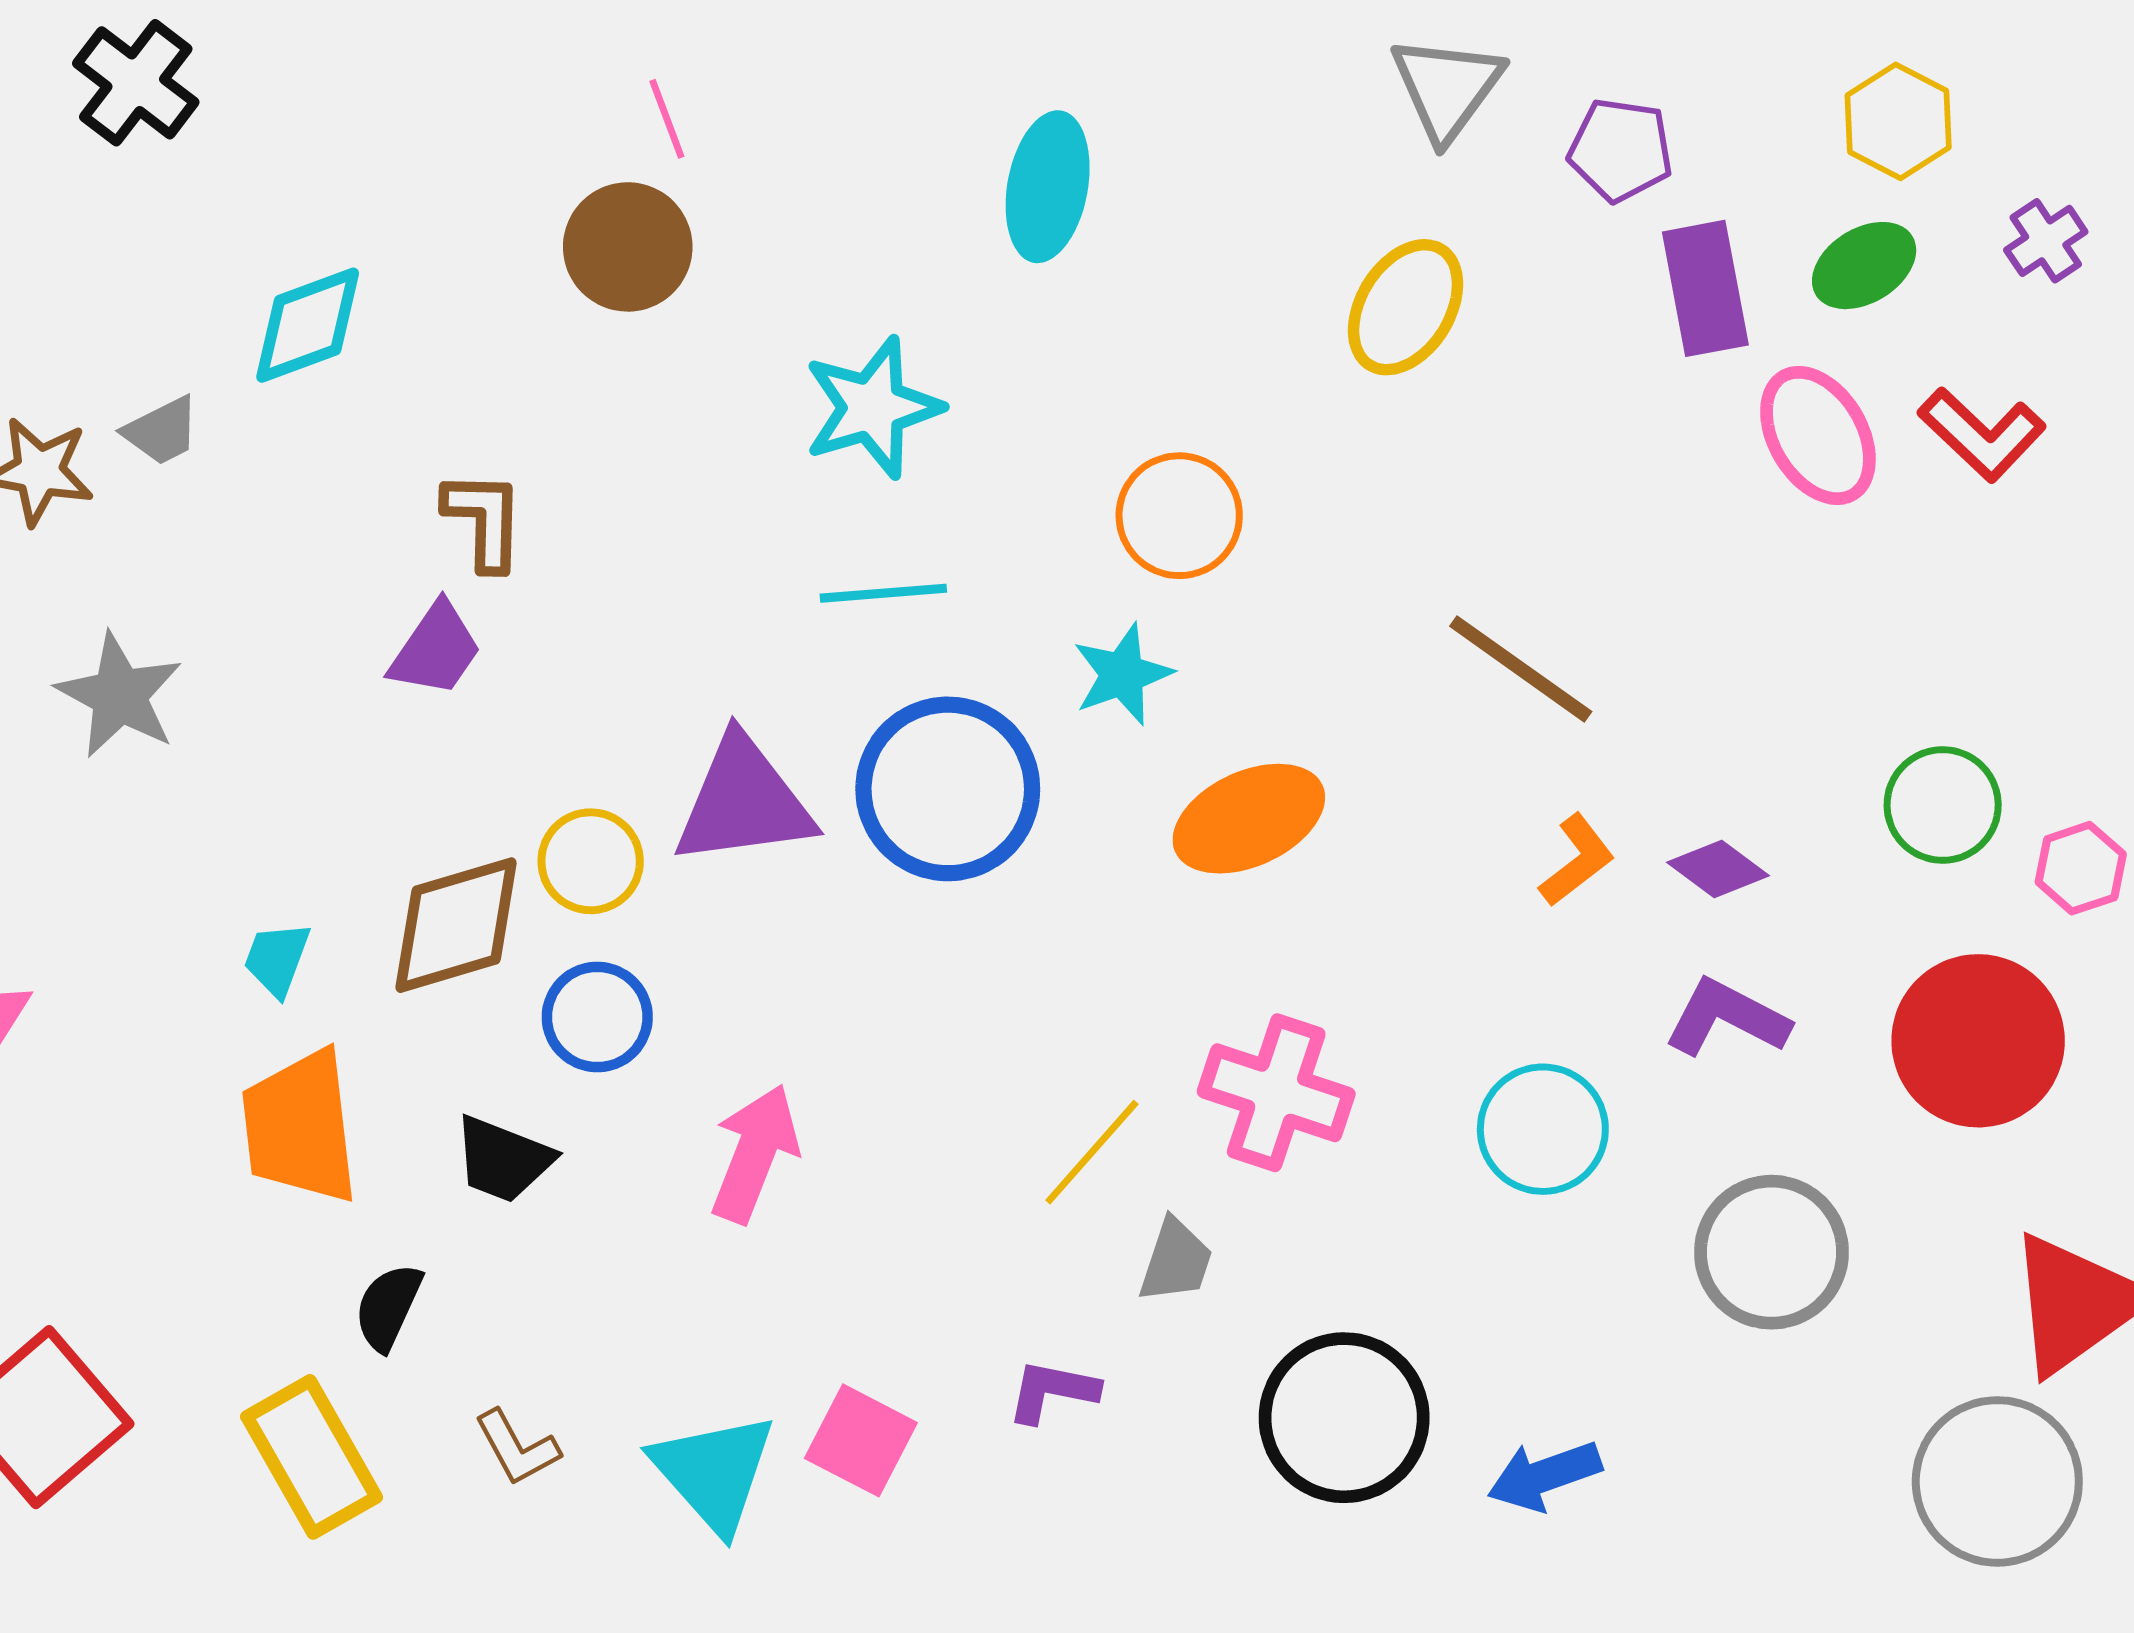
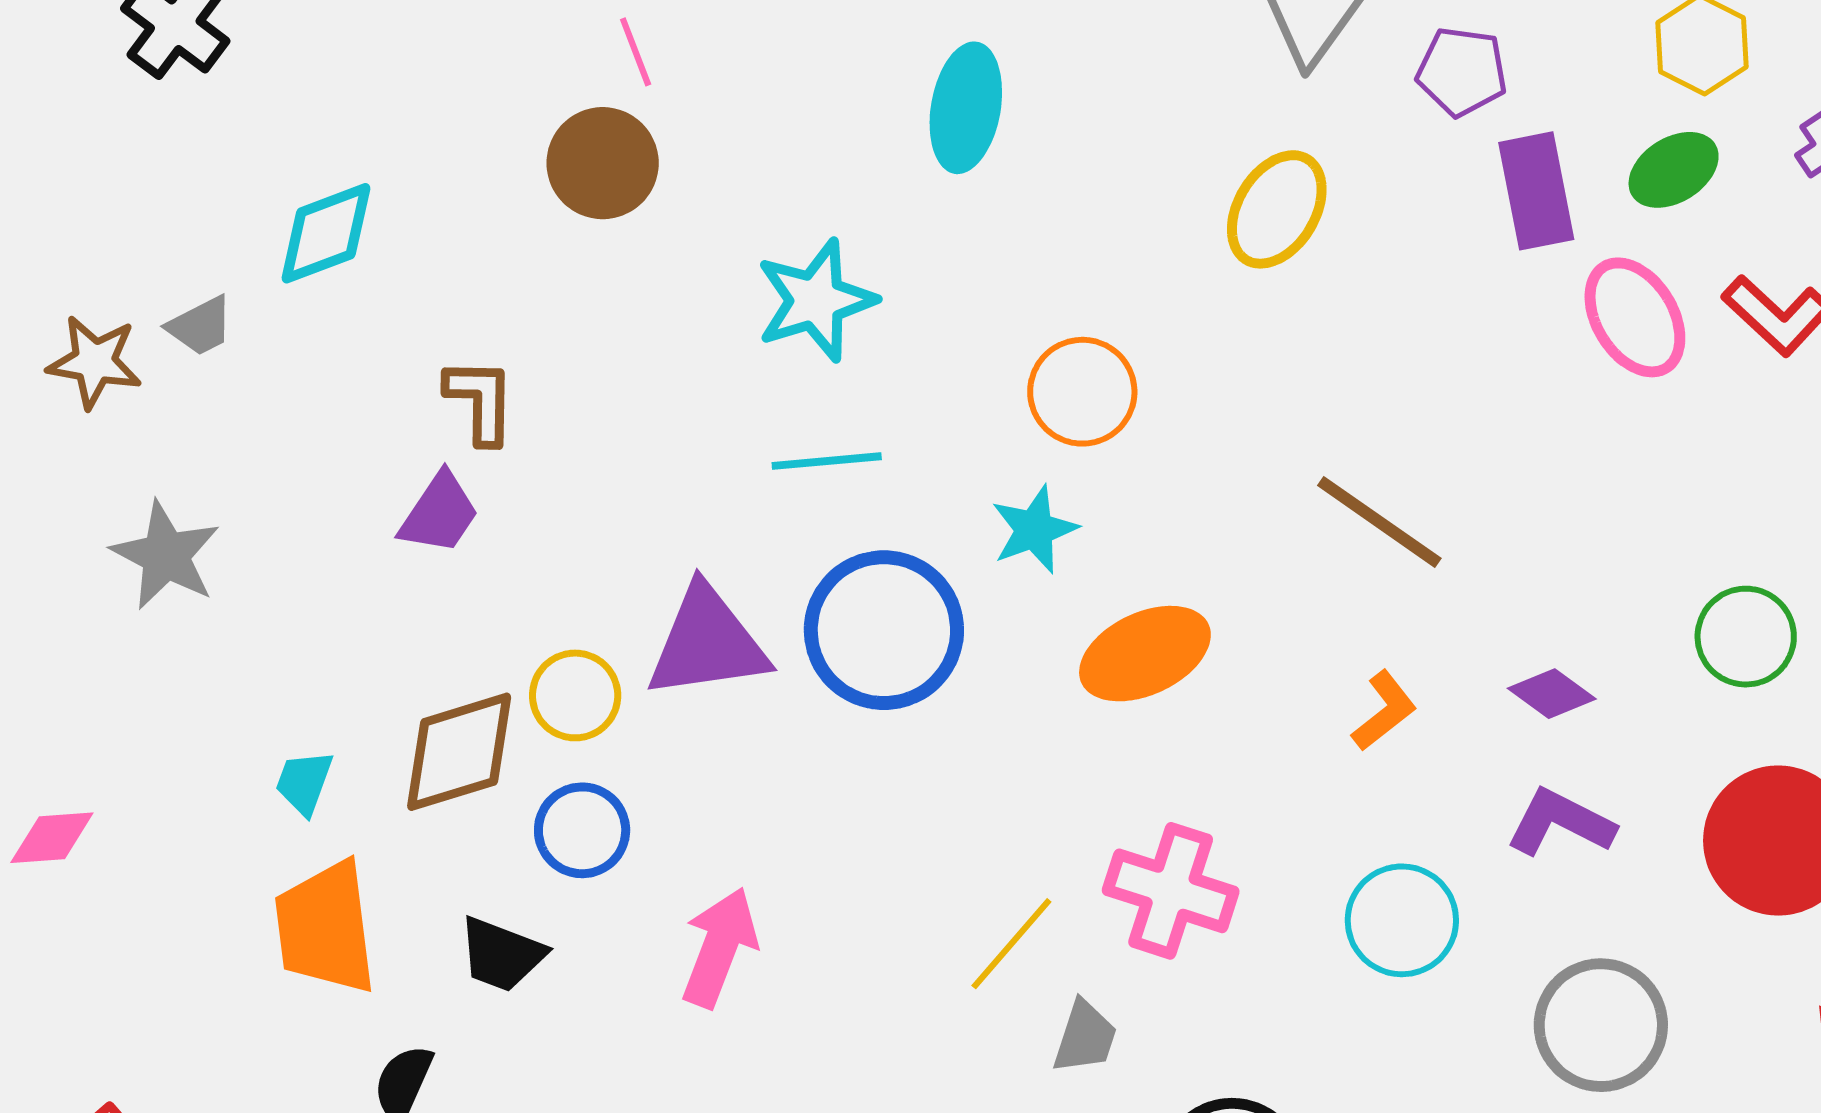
orange L-shape: (1577, 860) -> (1384, 711), moved

